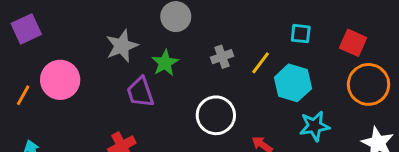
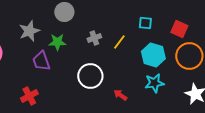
green star: (165, 63) -> (57, 42), turned 30
cyan hexagon: (293, 83) -> (153, 55), moved

